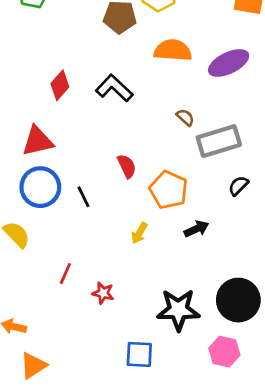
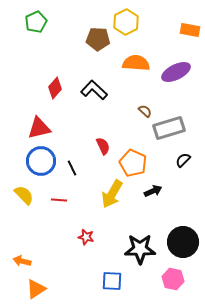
yellow arrow: (139, 233) -> (112, 194), size x1.8
red line: (65, 274) -> (59, 200), moved, turned 70

